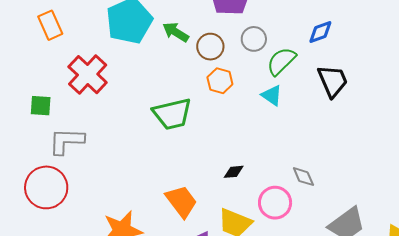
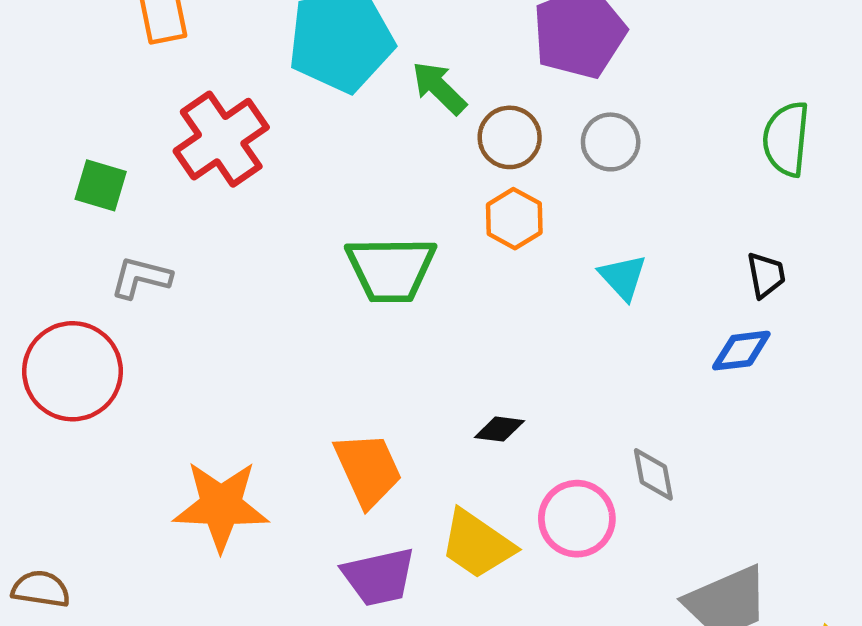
blue diamond: (320, 32) -> (741, 351), moved
green semicircle: (281, 61) -> (786, 139), moved, turned -52
black trapezoid: (333, 81) -> (766, 275), size x0.6
gray L-shape: (66, 141) -> (141, 278), size x0.7

